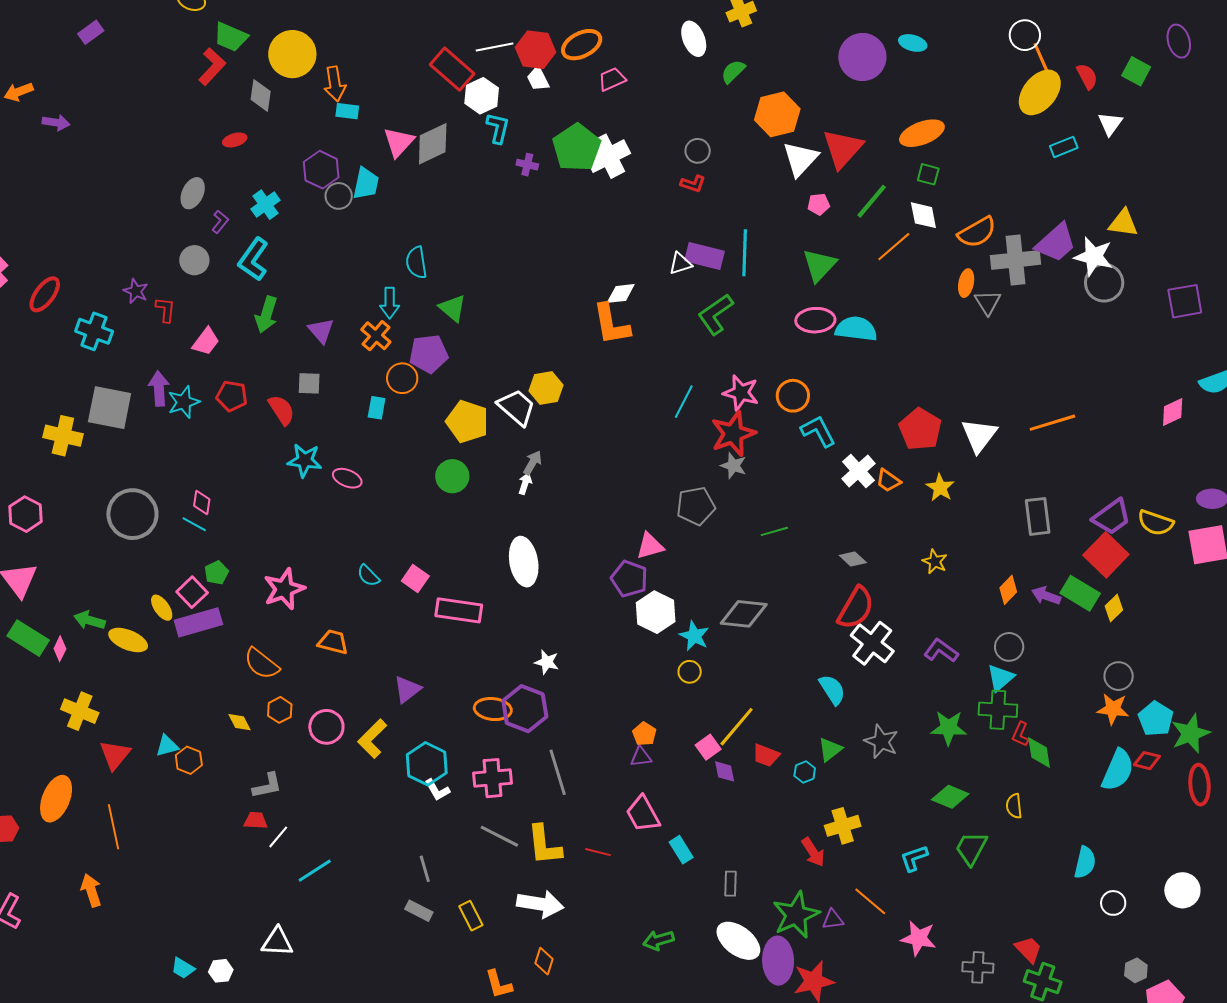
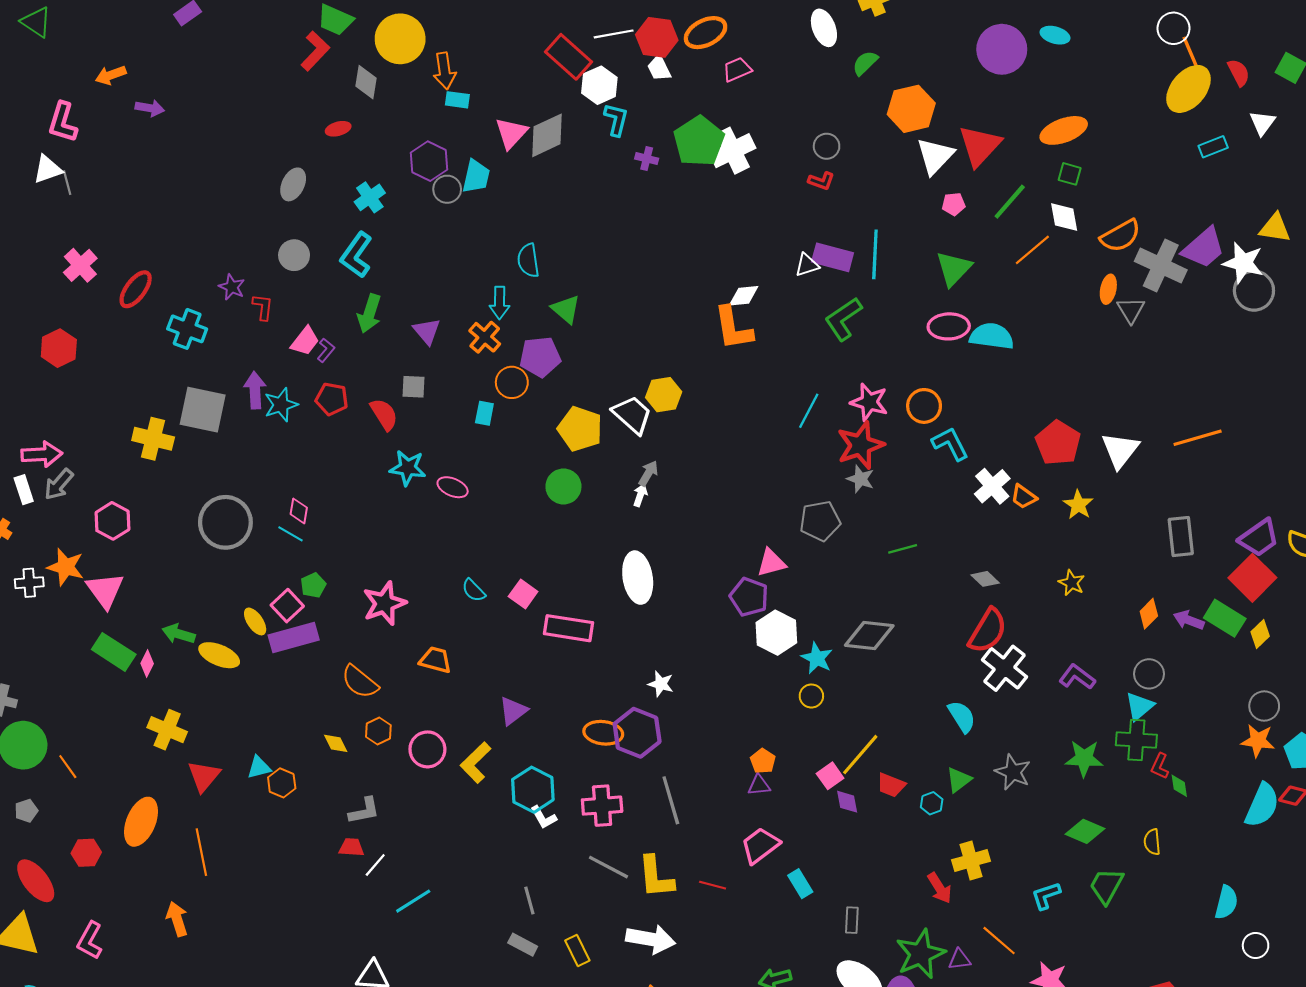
purple L-shape: (220, 222) -> (326, 350), moved
gray cross: (1016, 260) -> (1161, 266), turned 30
green diamond: (1039, 753) -> (1179, 786), size x0.7
pink trapezoid: (643, 814) -> (760, 845), turned 81

